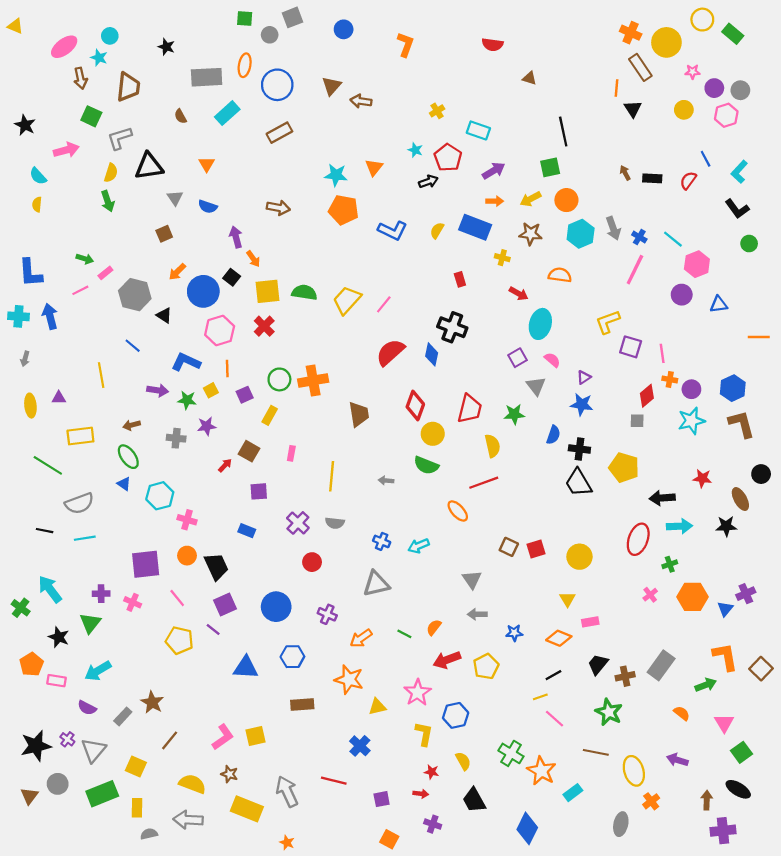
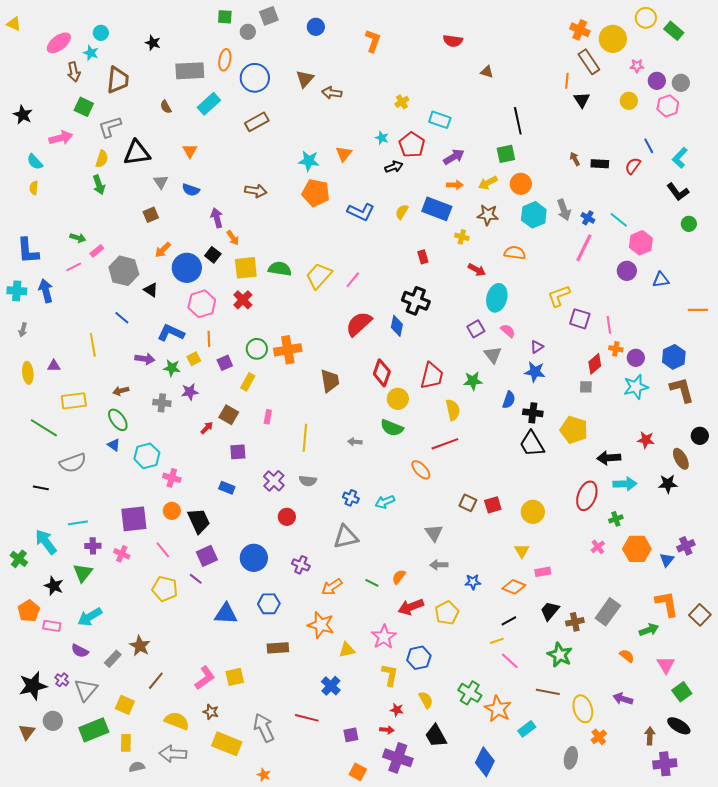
cyan line: (85, 538) -> (78, 523), moved
purple cross: (433, 824) -> (398, 758), size x1.8

